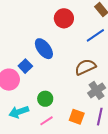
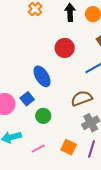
blue square: (25, 66) -> (27, 99), moved
green circle: (45, 99) -> (43, 116), moved

